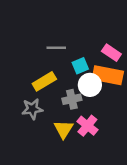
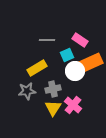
pink rectangle: (111, 53) -> (80, 40), moved
orange rectangle: (108, 75) -> (90, 63), turned -35
gray cross: (72, 99) -> (53, 89), moved

